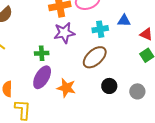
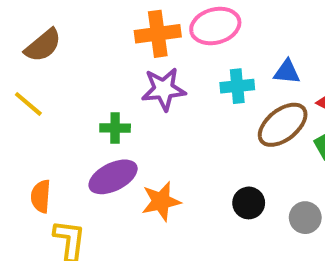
brown ellipse: (95, 57) -> (283, 125), moved
purple ellipse: (42, 77) -> (113, 177), turned 30
orange star: (66, 88) -> (161, 201), turned -30

